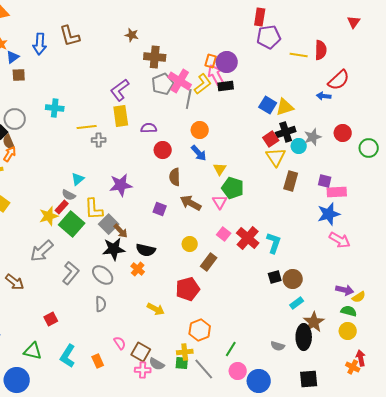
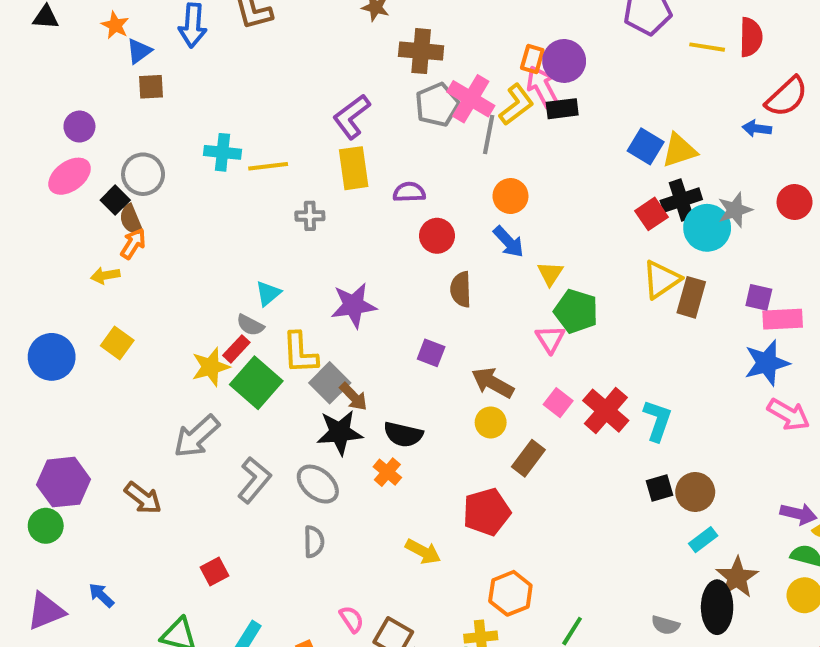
yellow line: (87, 127) -> (268, 166), moved
cyan circle: (299, 146) -> (707, 228), size x1.5
yellow triangle: (276, 157) -> (661, 279), moved, turned 30
brown arrow: (191, 203) -> (493, 383), moved

